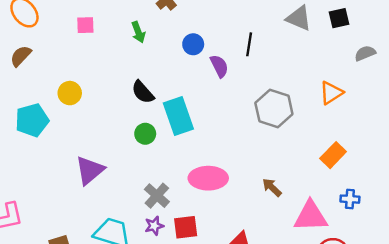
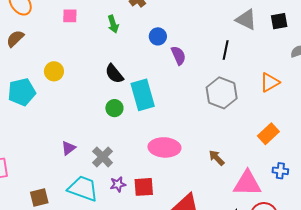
black line: (249, 44) -> (226, 50), moved
purple triangle: (90, 170) -> (68, 148), moved, size x0.6
gray cross: (157, 196) -> (103, 157), moved

